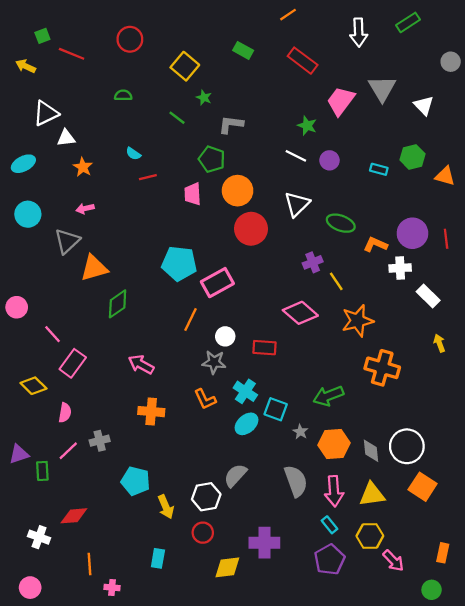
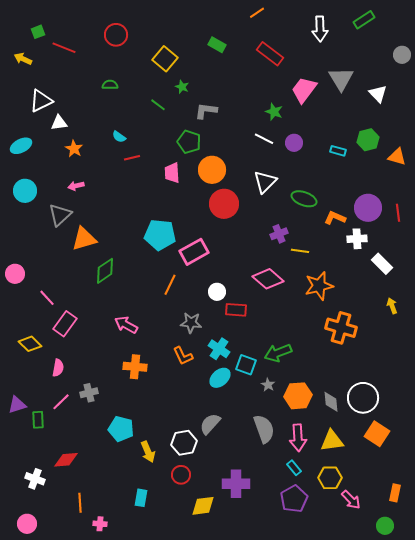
yellow line: (336, 281) -> (300, 251), turned -48
white circle: (225, 336) -> (217, 292), moved
green arrow: (328, 396) -> (278, 353), moved

